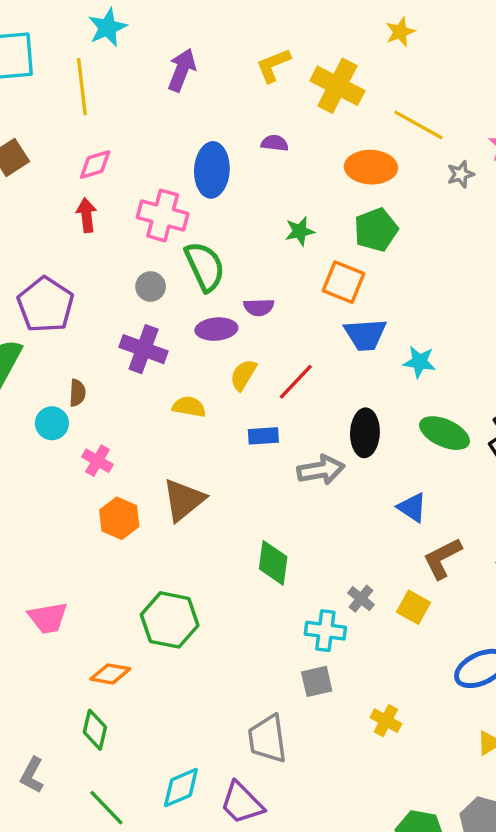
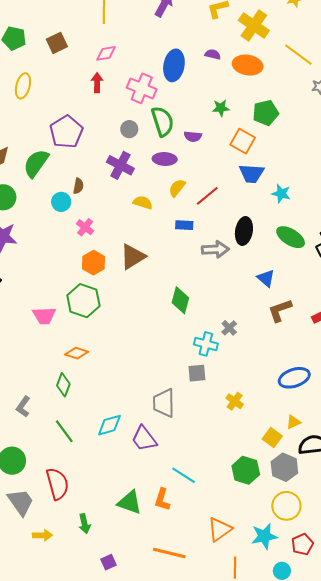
orange ellipse: (371, 167) -> (248, 65), moved
purple semicircle: (259, 307) -> (193, 136), moved
yellow square: (413, 607) -> (272, 437), moved
green hexagon: (170, 620) -> (83, 301), moved

